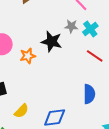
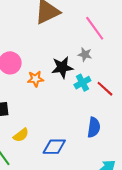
cyan cross: (90, 29) -> (82, 83), moved
black star: (51, 42) -> (62, 67), turned -30

